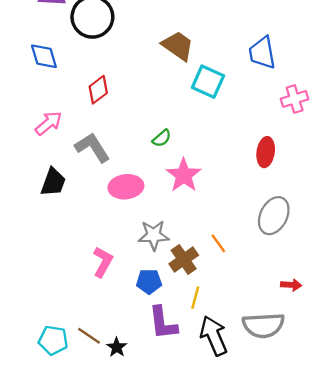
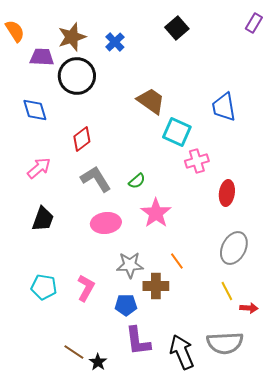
pink cross: (295, 99) -> (197, 161), moved
gray L-shape: (92, 147) -> (96, 179), moved
orange line: (218, 243) -> (177, 261), moved
brown cross: (184, 259) -> (156, 286), turned 35
yellow line: (195, 298) -> (227, 291), moved, turned -42
cyan pentagon: (53, 340) -> (44, 287), moved

